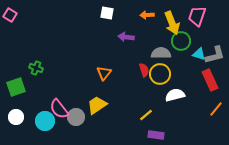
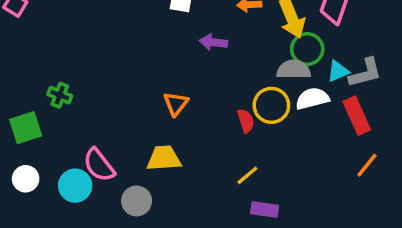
gray semicircle: (161, 53) -> (294, 70), moved
cyan triangle: (199, 54) -> (338, 71), turned -40
red semicircle: (144, 70) -> (246, 121), moved
white semicircle: (175, 95) -> (312, 99), moved
yellow trapezoid: (97, 105) -> (164, 158), turned 30
gray circle: (76, 117) -> (137, 201), moved

